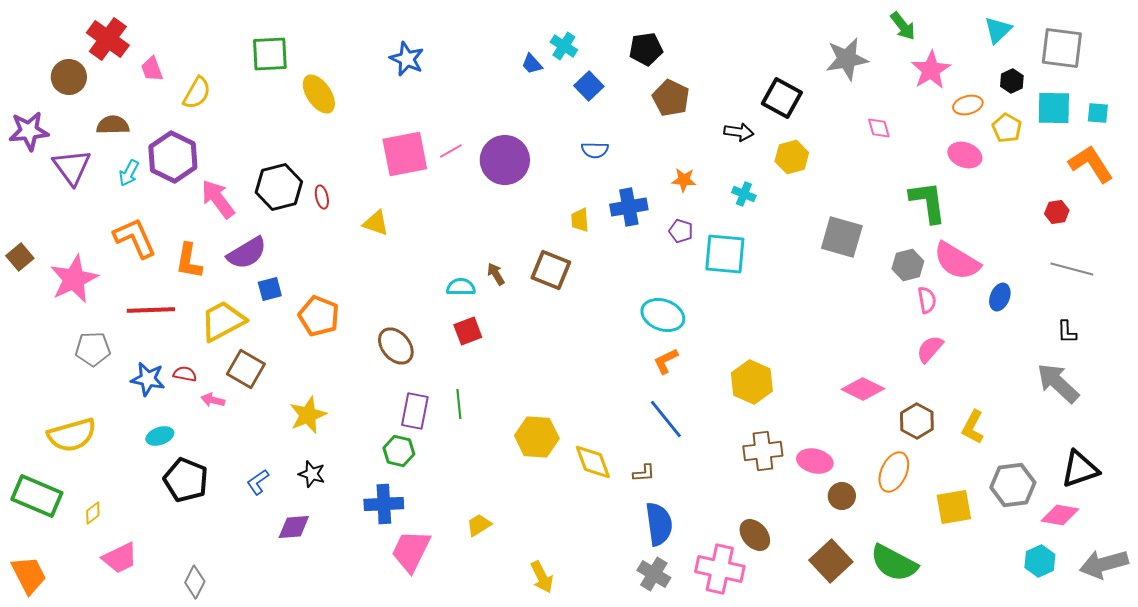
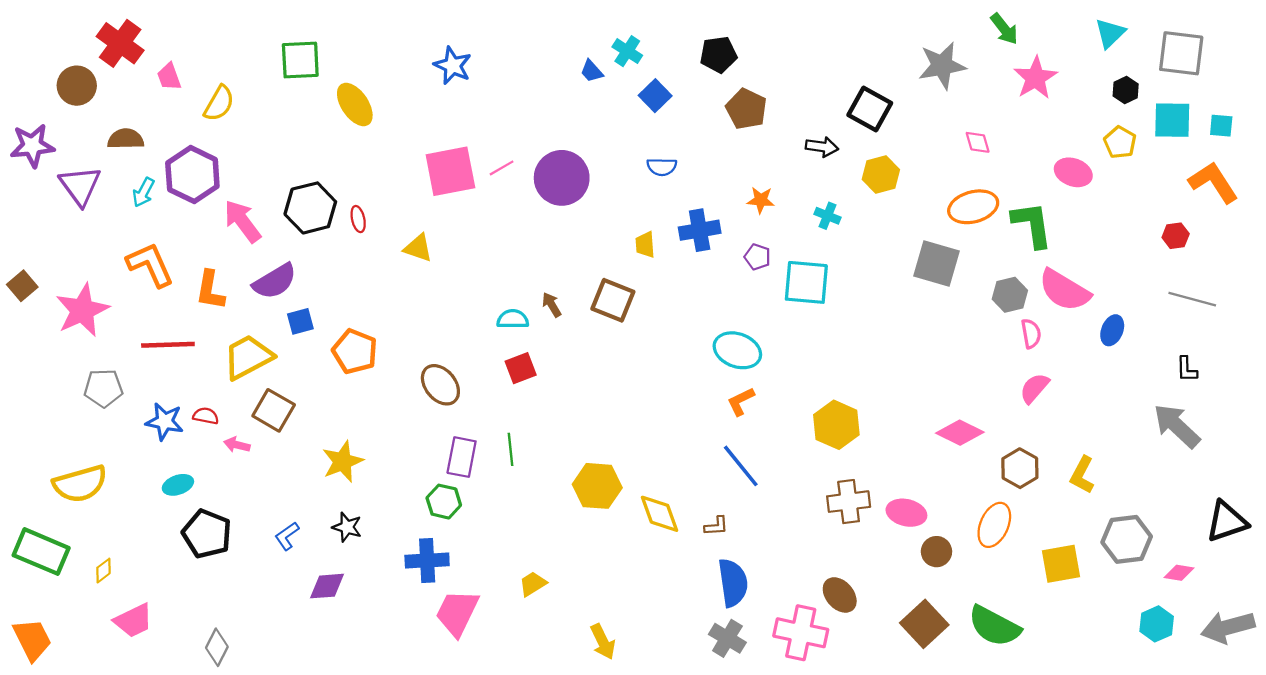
orange ellipse: (968, 105) -> (973, 207), moved, size x1.5
black triangle: (1080, 469) -> (1227, 522), moved
pink diamond: (1060, 515) -> (1179, 573), size x0.7

